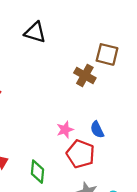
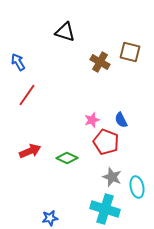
brown cross: (85, 75) -> (100, 62), moved
green diamond: (37, 172) -> (67, 158), turned -70

